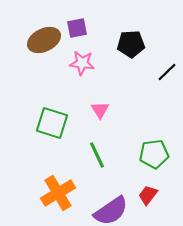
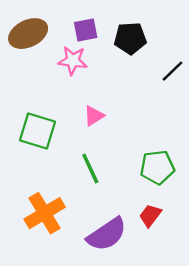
purple square: (77, 28) -> (86, 30), moved
pink triangle: (100, 110) -> (94, 116), turned 30

